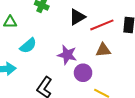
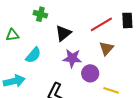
black triangle: (77, 17) -> (63, 33), moved
brown triangle: (103, 50) -> (106, 48), turned -35

